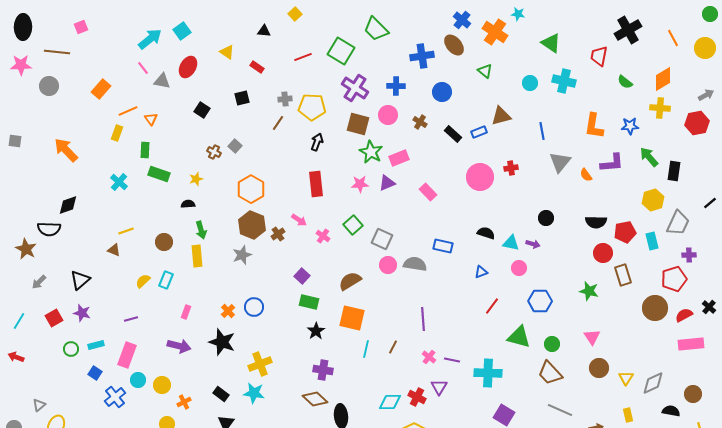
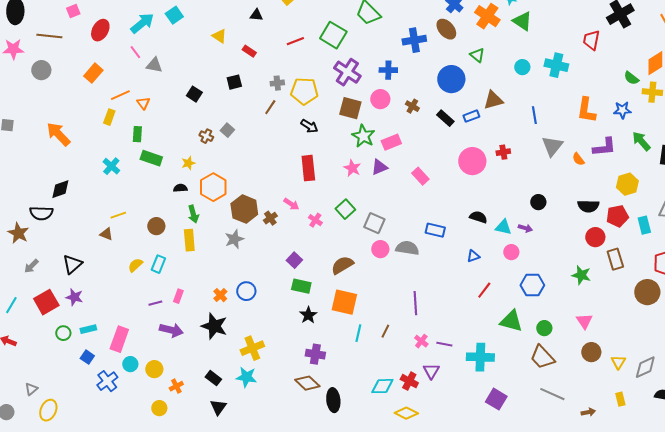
green triangle: (551, 43) -> (522, 21), moved
red ellipse: (188, 67) -> (100, 30), moved
green semicircle: (625, 82) -> (631, 78), moved
blue circle: (442, 92) -> (451, 79), moved, size x1.4
black arrow: (317, 142) -> (309, 126), turned 102
pink star: (360, 184) -> (352, 168), turned 30
orange hexagon: (251, 189) -> (213, 187), moved
yellow hexagon: (653, 200) -> (627, 184), moved
red square: (54, 318) -> (46, 302), size x1.4
purple line: (131, 319) -> (155, 303), moved

